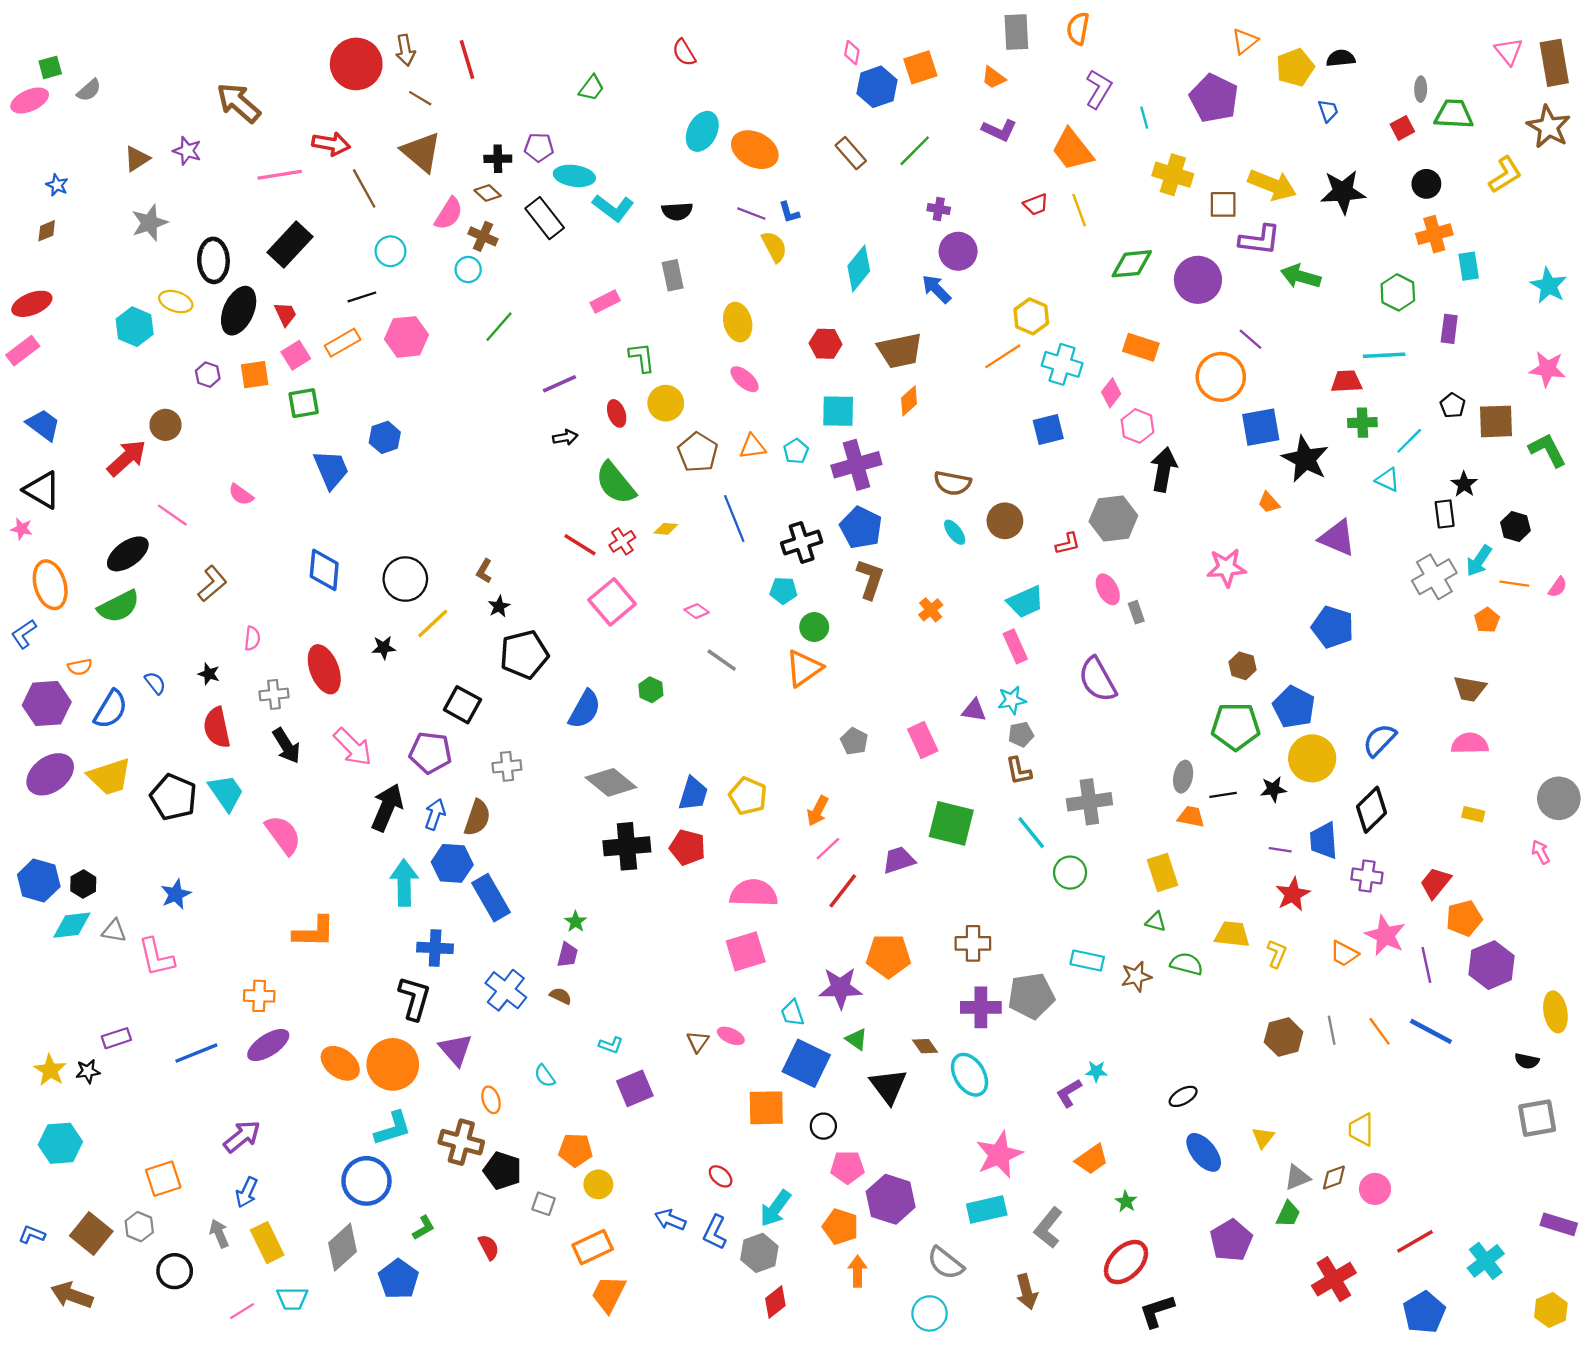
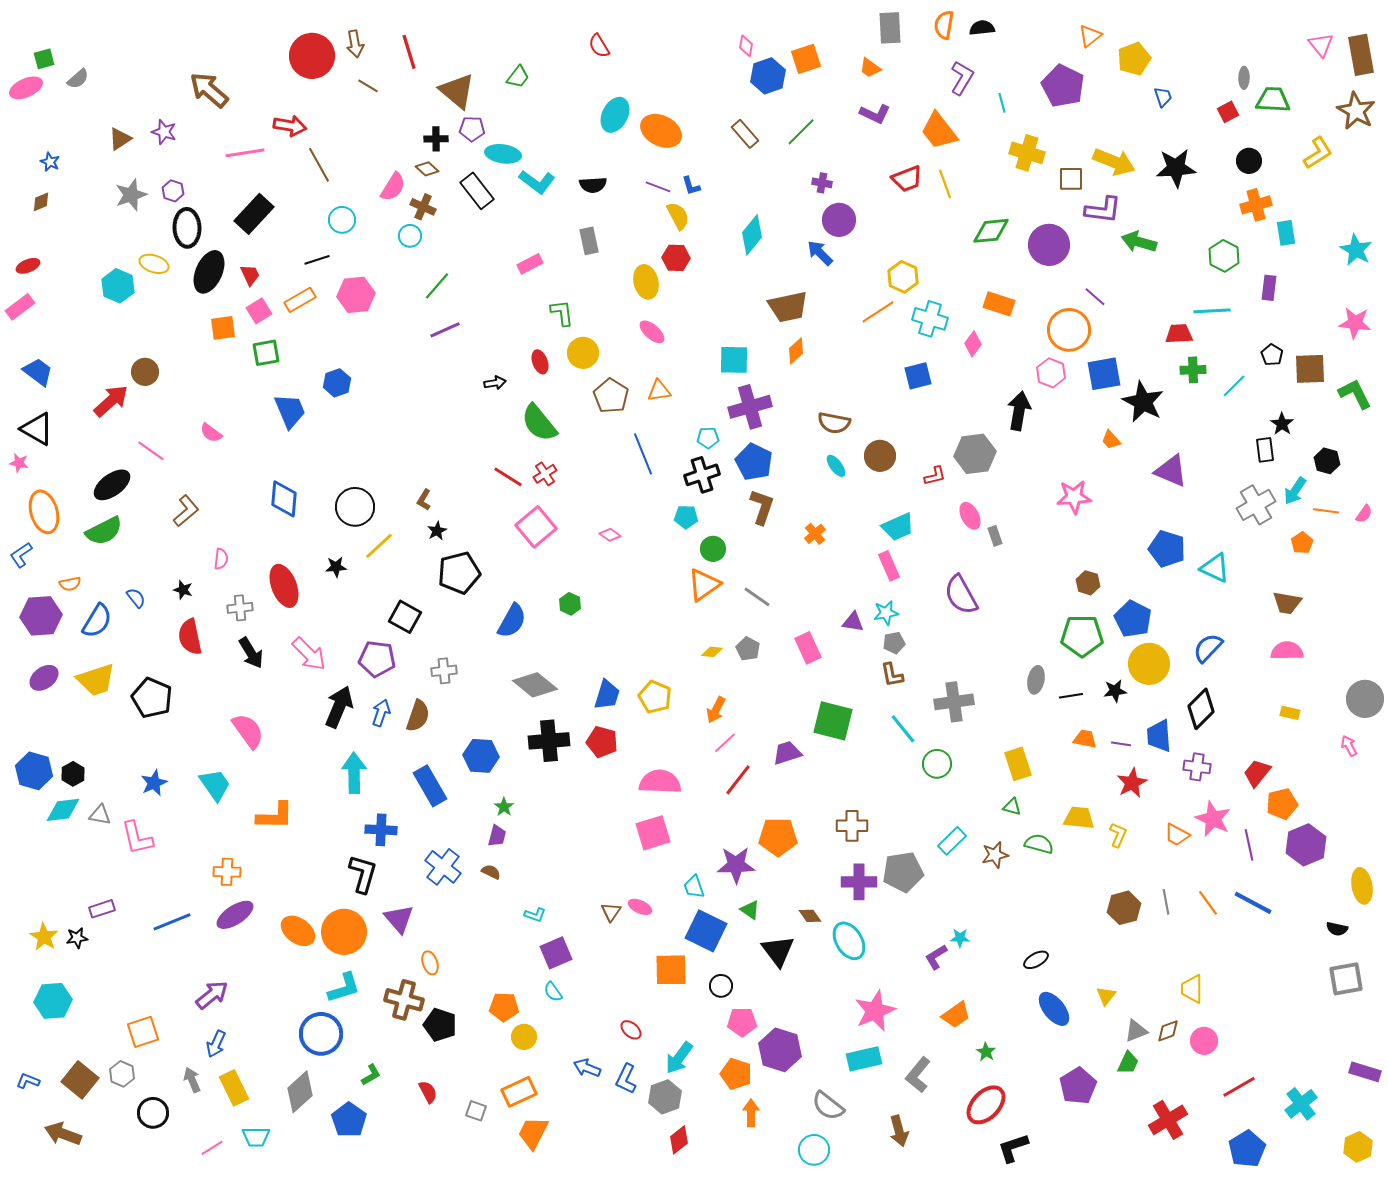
black semicircle: (1341, 58) -> (982, 28), moved
brown triangle: (421, 152) -> (457, 91), moved
red trapezoid: (1036, 204) -> (907, 179), size x1.4
red ellipse: (32, 304) -> (28, 266), size x0.7
red hexagon: (826, 344) -> (676, 258), moved
purple hexagon: (208, 375) -> (173, 191), moved
purple line: (560, 384) -> (445, 330), moved
pink hexagon: (1137, 426) -> (1051, 373), moved
cyan pentagon: (796, 451) -> (708, 438), moved, turned 30
cyan triangle: (1388, 480) -> (1215, 568), moved, size x1.4
yellow diamond: (666, 529) -> (712, 652), moved
gray line: (722, 660) -> (757, 597), moved
purple ellipse: (50, 774) -> (44, 678), size x0.7
cyan trapezoid: (226, 793) -> (215, 785), moved
orange trapezoid: (1191, 817) -> (1085, 739), moved
blue hexagon: (452, 863) -> (481, 756), moved
cyan rectangle: (1087, 961) -> (952, 841), turned -56
cyan semicircle: (545, 1076) -> (553, 992), moved
gray square: (544, 1204) -> (476, 1111), moved

